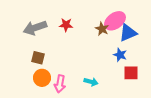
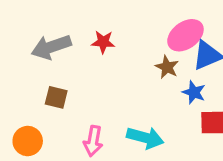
brown star: (102, 29) -> (167, 67), moved
orange circle: (42, 78) -> (28, 141), moved
cyan arrow: (91, 82) -> (145, 138), size x1.5

